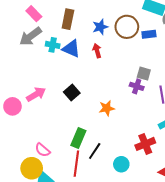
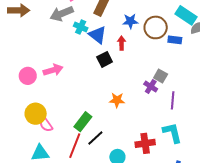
black square: (72, 93) -> (105, 59), moved
yellow circle: (32, 168) -> (36, 114), moved

